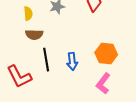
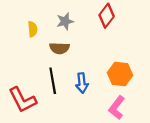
brown semicircle: (34, 35) -> (59, 48), moved

